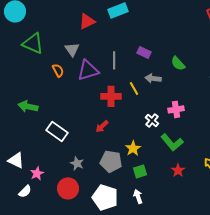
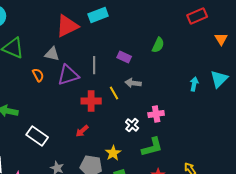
red triangle: (87, 21) -> (67, 26), size x1.4
gray triangle: (72, 49) -> (52, 54), turned -42
green semicircle: (178, 63) -> (158, 45), moved, turned -112
green L-shape: (172, 142) -> (152, 147), turned -65

